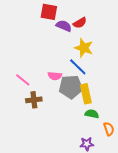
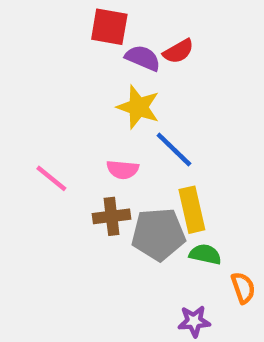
yellow star: (84, 48) -> (138, 107), moved
gray pentagon: (71, 87) -> (158, 234), moved
brown cross: (34, 100) -> (112, 216), moved

